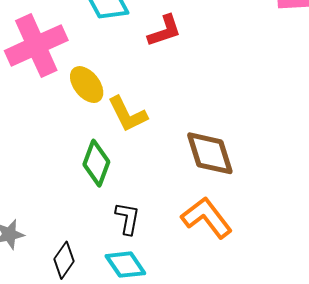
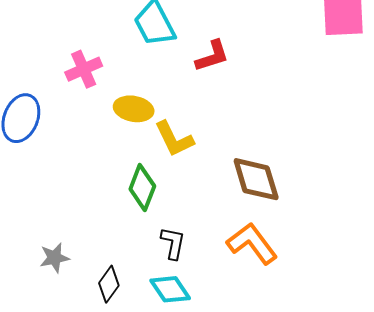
pink cross: (36, 45) -> (84, 69), size x0.6
yellow ellipse: (87, 85) -> (134, 109), turned -42

